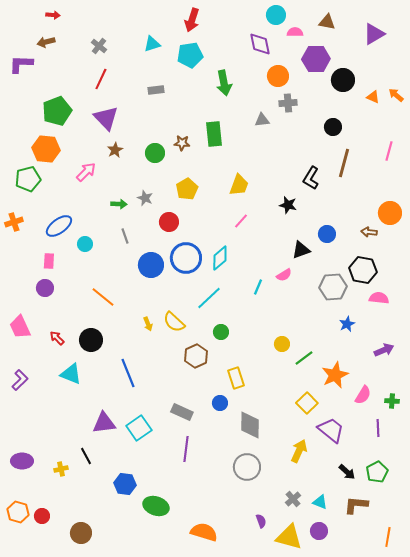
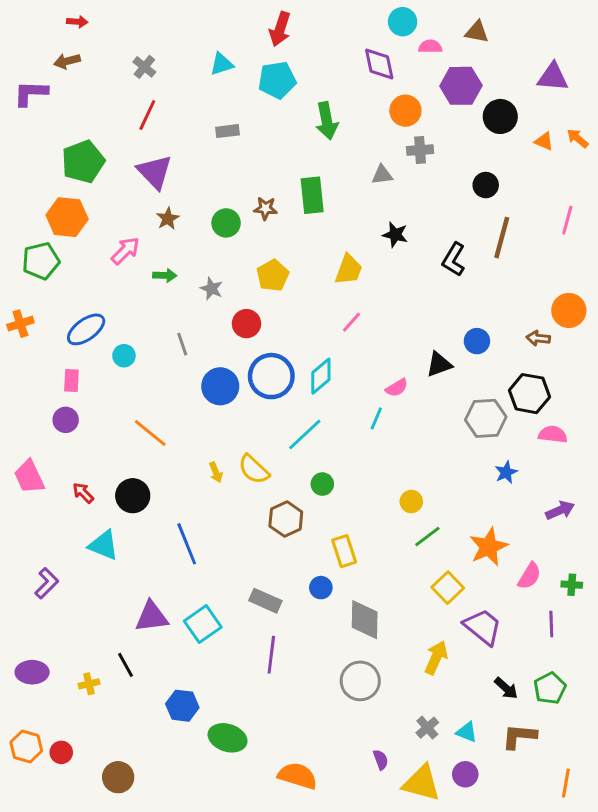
purple triangle: (374, 34) -> (553, 77), moved, turned 35
green arrow: (119, 204) -> (165, 275), moved
black star: (288, 205) -> (395, 235), moved
pink semicircle: (284, 275) -> (397, 388), moved
green line: (304, 358) -> (427, 537), moved
purple L-shape: (20, 380) -> (47, 583), moved

